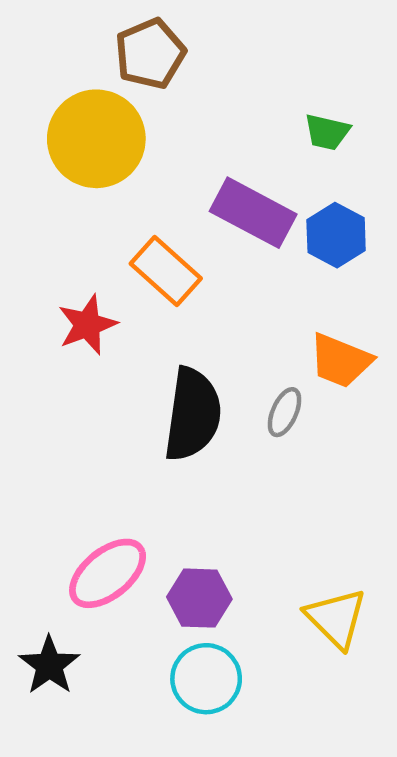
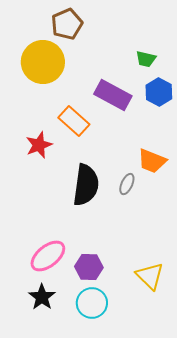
blue hexagon: (336, 235) -> (159, 92), moved
black star: (49, 665) -> (42, 297), moved

